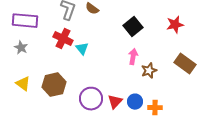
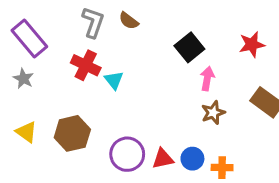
purple rectangle: (25, 21) -> (29, 39), turned 45
pink arrow: (133, 57) -> (207, 79), moved
red triangle: (115, 102) -> (163, 159), turned 35

